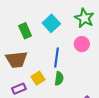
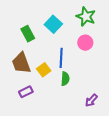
brown trapezoid: (16, 60) -> (21, 63), turned 80
yellow square: (38, 78) -> (44, 70), moved

